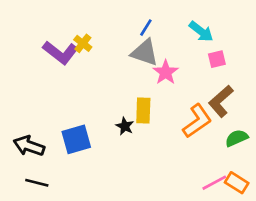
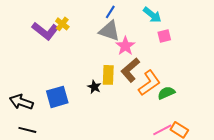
brown L-shape: (221, 101) -> (130, 70), moved
green semicircle: (237, 138) -> (166, 93), moved

